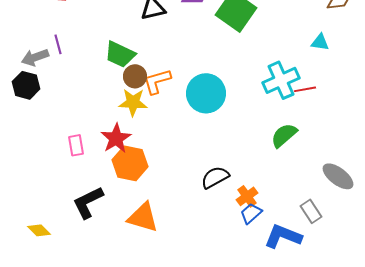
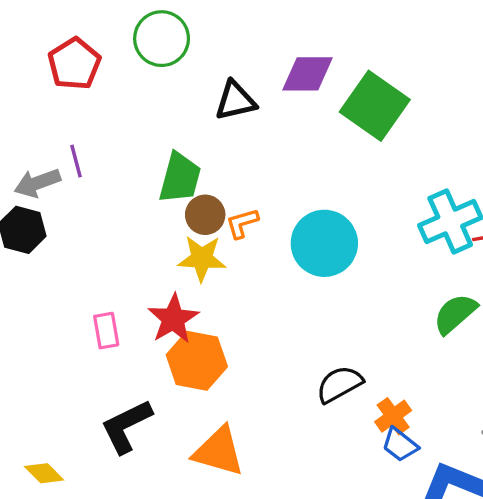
green trapezoid: (120, 54) -> (180, 178), turned -100
orange L-shape: (157, 81) -> (242, 223), size x0.7
blue trapezoid: (251, 213) -> (400, 445), turned -100

